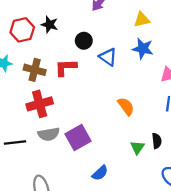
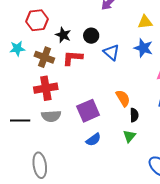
black star: (50, 25) -> (63, 35), moved
purple square: (78, 138) -> (88, 111), moved
black semicircle: (157, 141) -> (134, 115), moved
blue semicircle: (100, 173) -> (93, 140), moved

